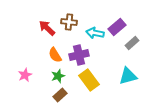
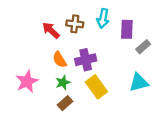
purple rectangle: (117, 27) -> (127, 29), turned -48
cyan arrow: (95, 33) -> (103, 18), moved, turned -90
pink star: (25, 75) -> (27, 81), size x1.5

